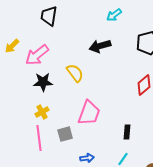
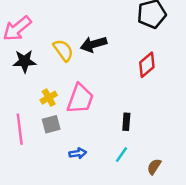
black arrow: (100, 46) -> (94, 44), moved
yellow cross: (42, 112) -> (49, 98), moved

